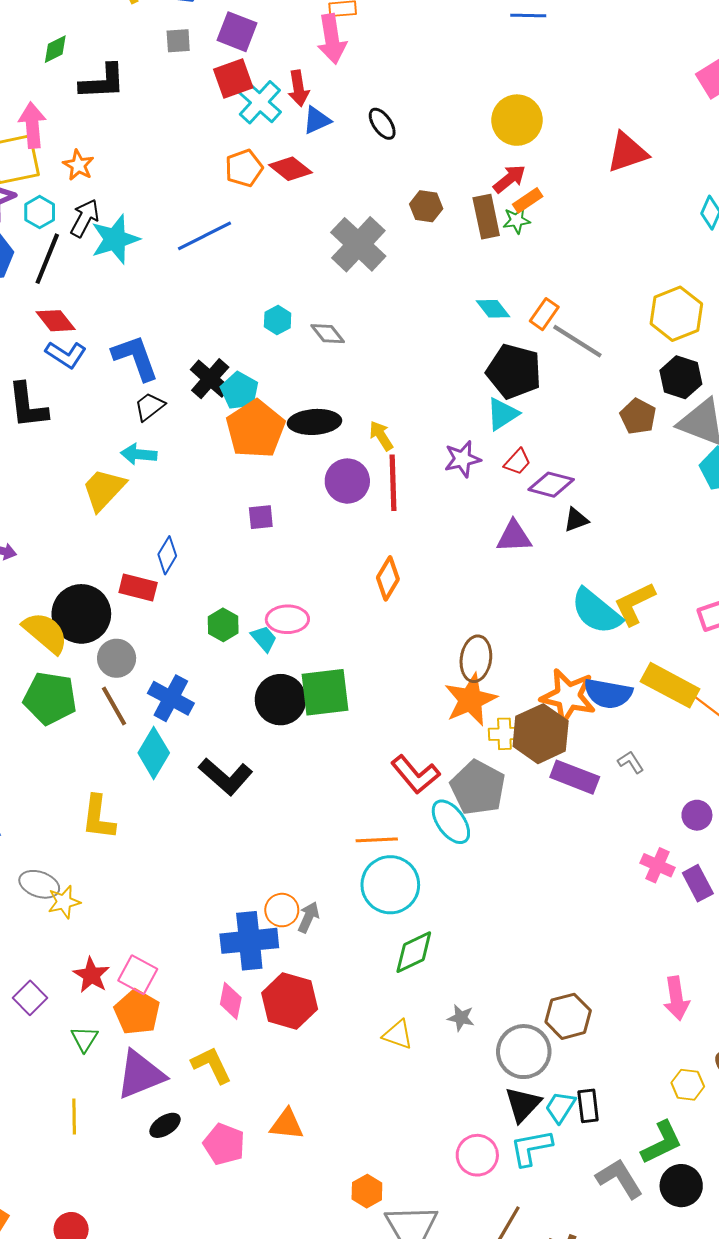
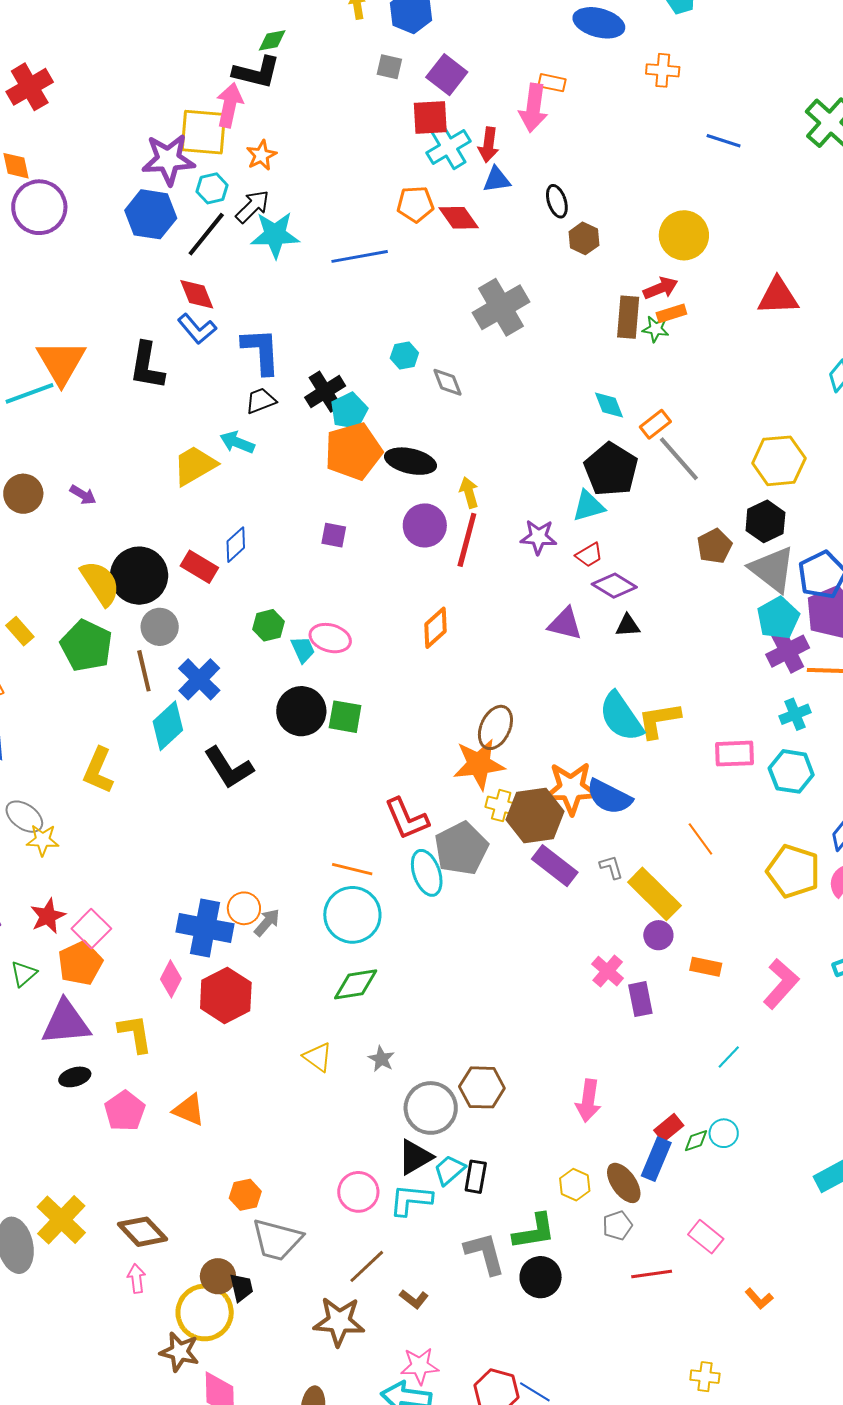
black L-shape: (103, 82) -> (256, 72), moved
brown hexagon: (426, 206) -> (584, 238), moved
yellow rectangle: (670, 685) -> (654, 894), moved
green square: (325, 692) -> (345, 717), size x0.7
orange star: (568, 696) -> (571, 788), turned -30

